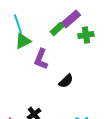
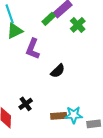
green cross: (86, 35) -> (78, 25), turned -35

